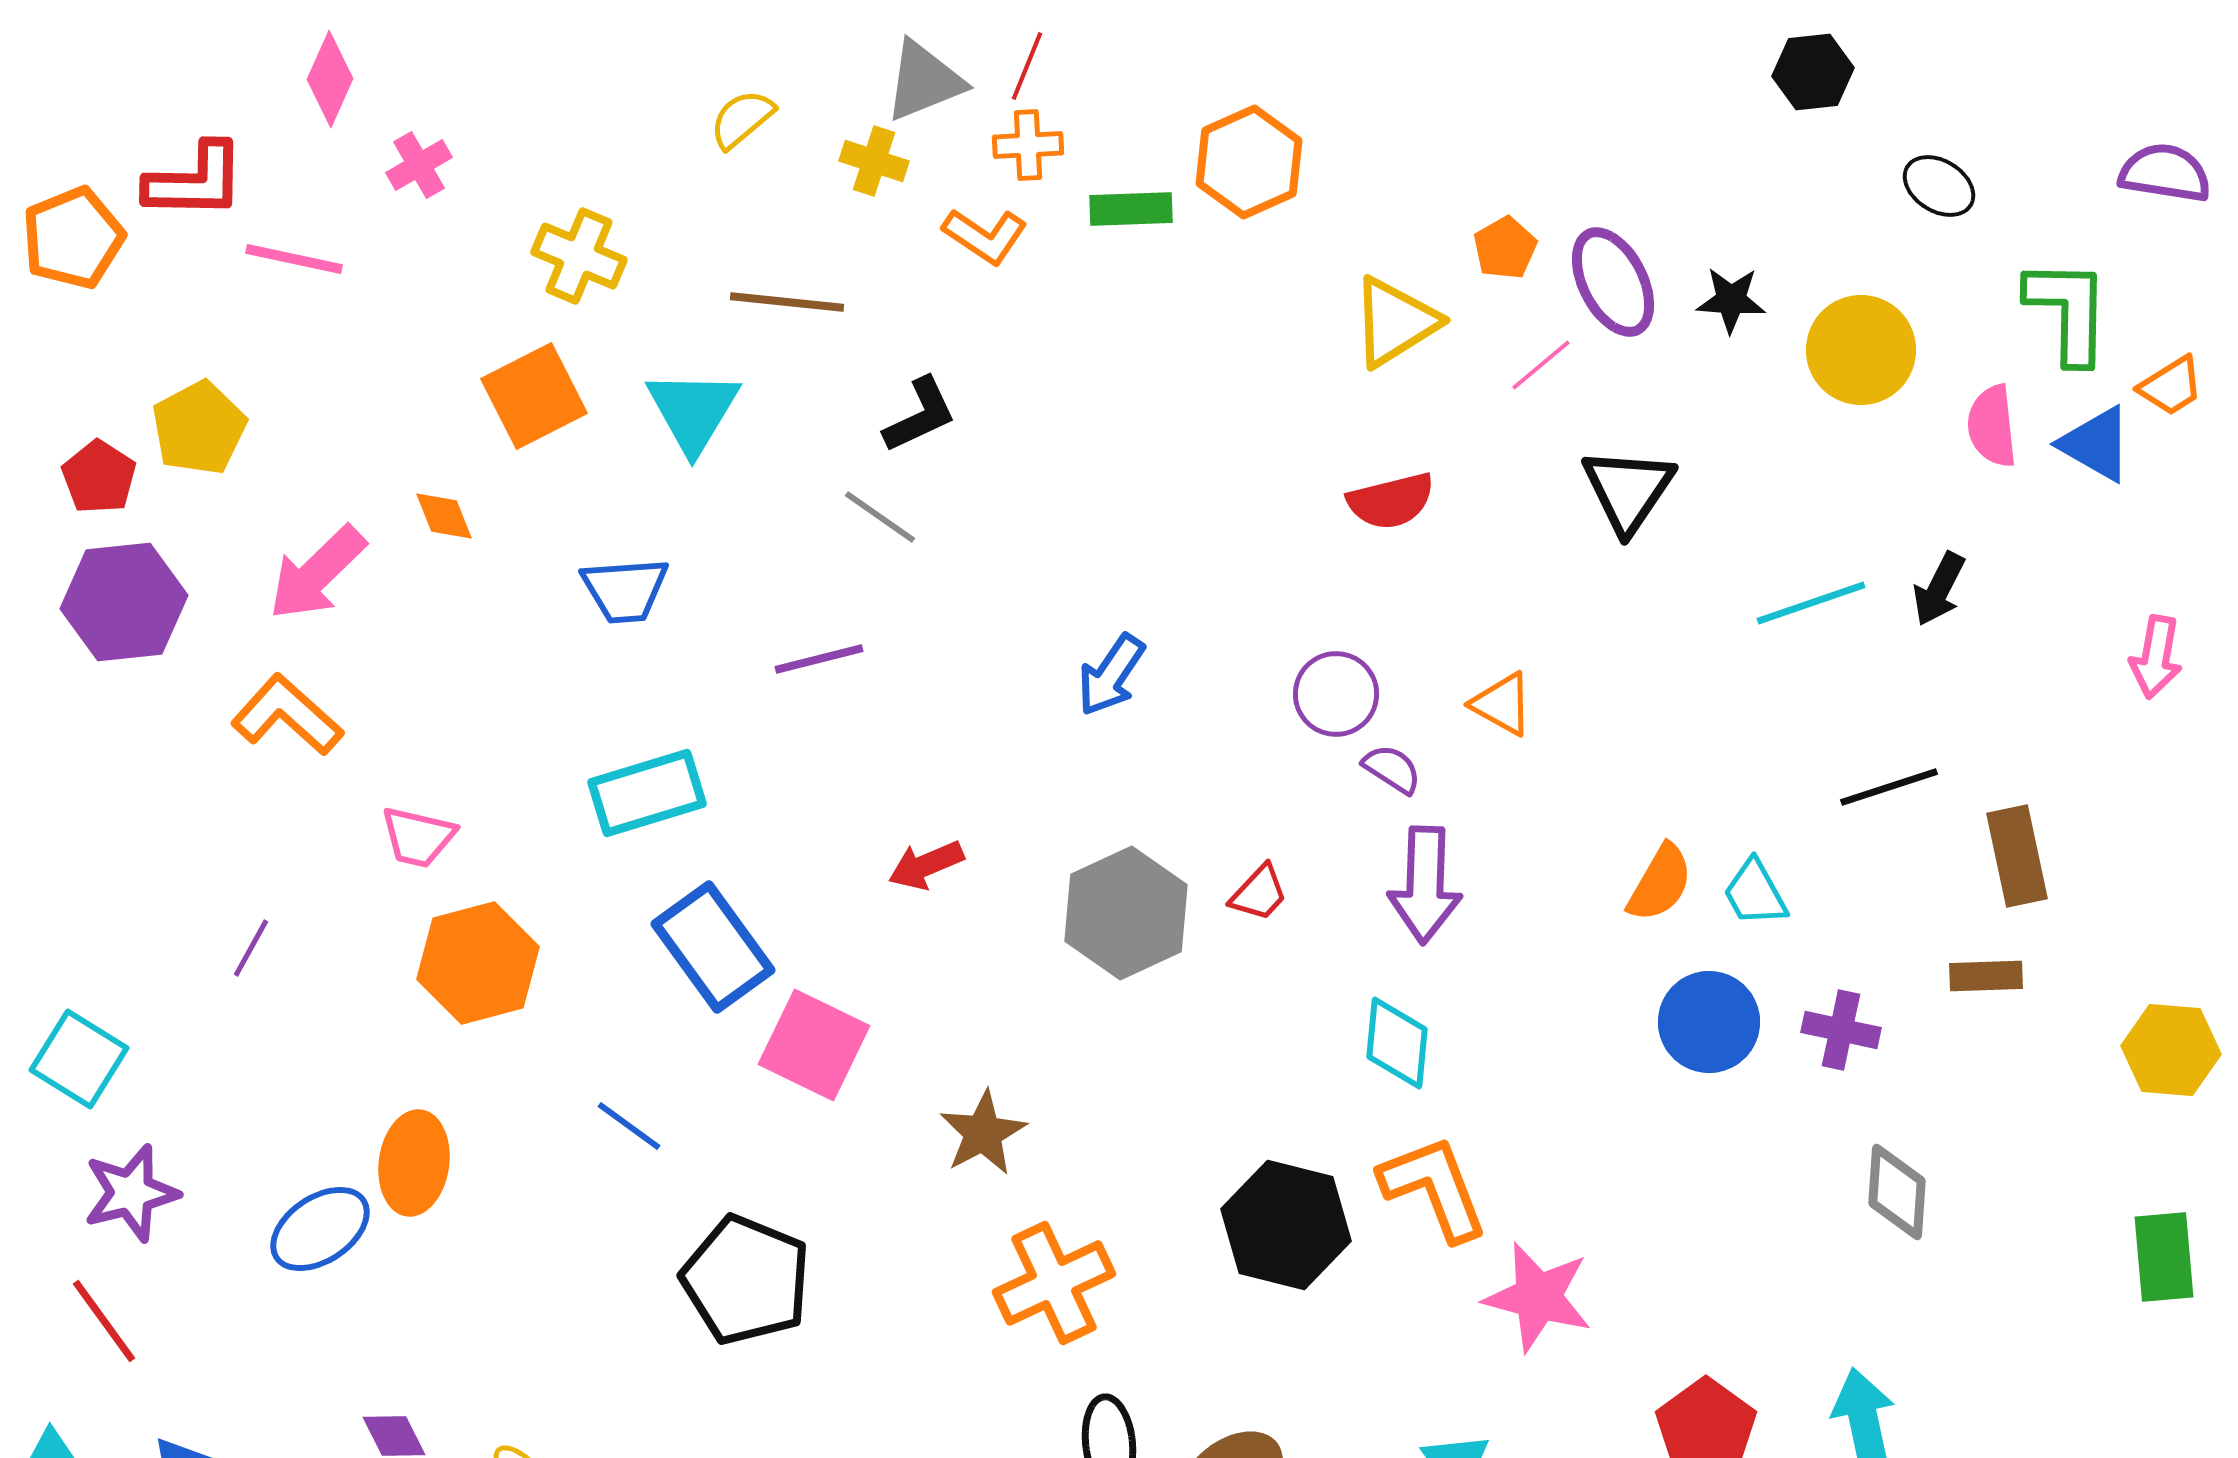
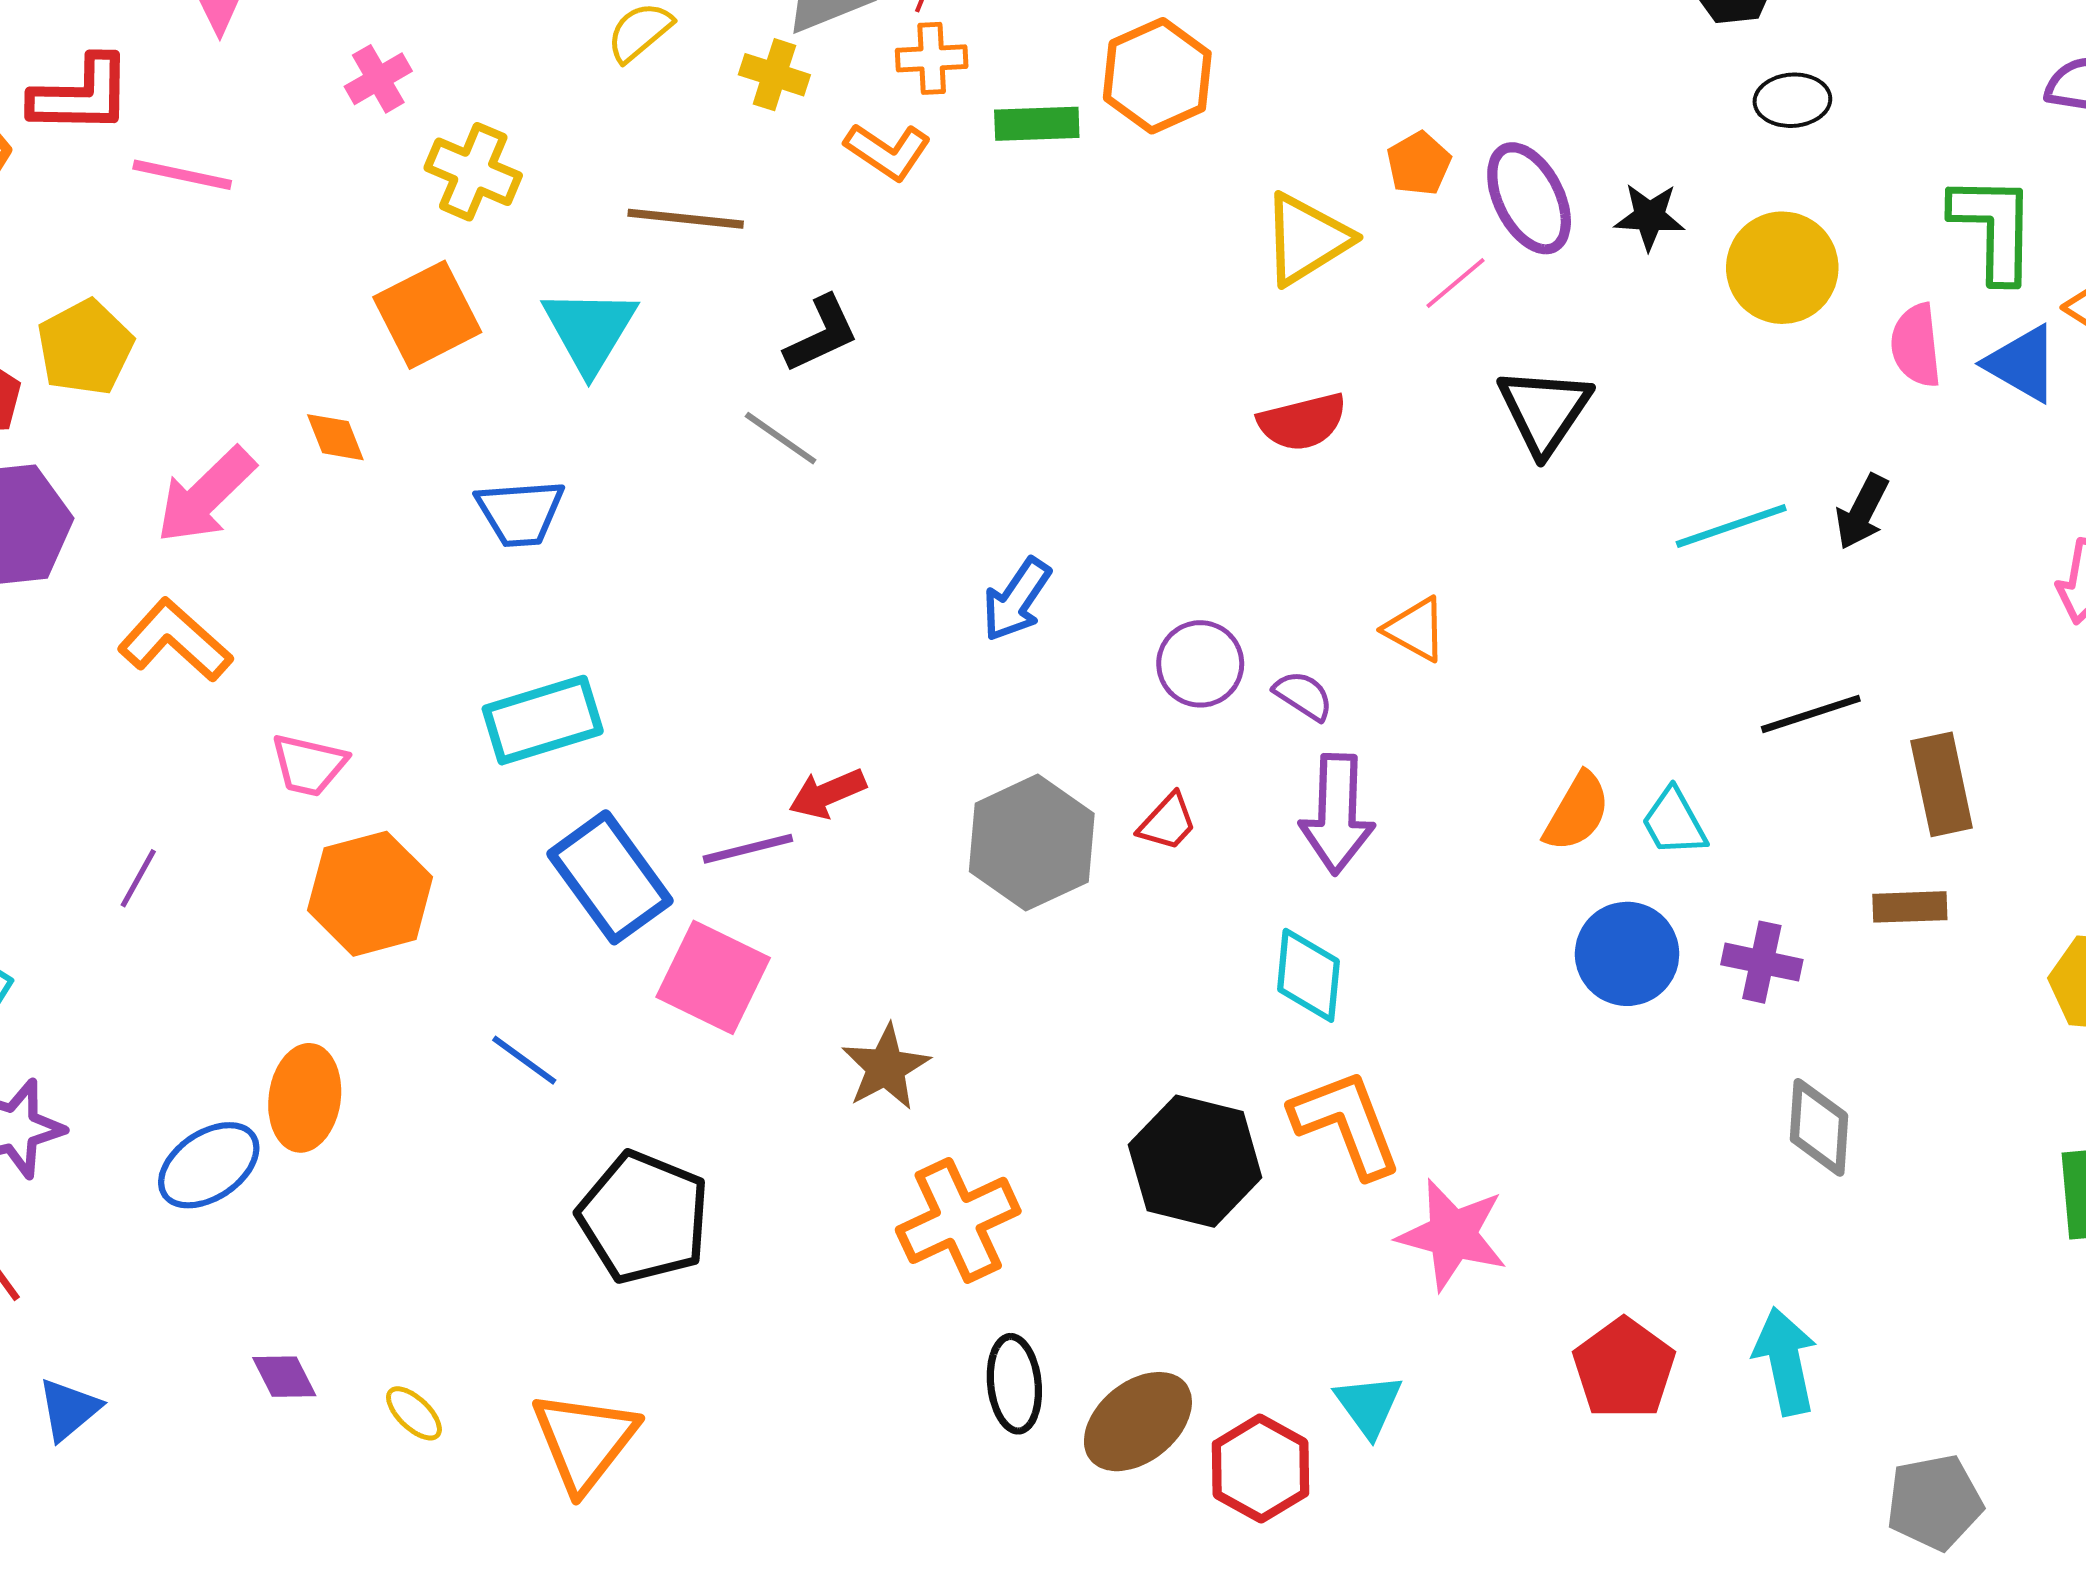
pink cross: (419, 165) -> (378, 79), moved
black ellipse: (1939, 186) -> (1792, 100), moved, turned -36
purple line: (819, 659) -> (748, 849), moved
purple circle: (1336, 694) -> (1200, 664), moved

